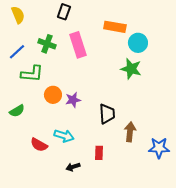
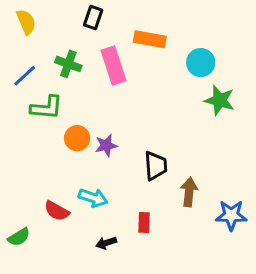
orange rectangle: (115, 27) -> (150, 39), moved
green star: (131, 69) -> (220, 100), moved
green semicircle: (17, 111) -> (19, 237), moved

